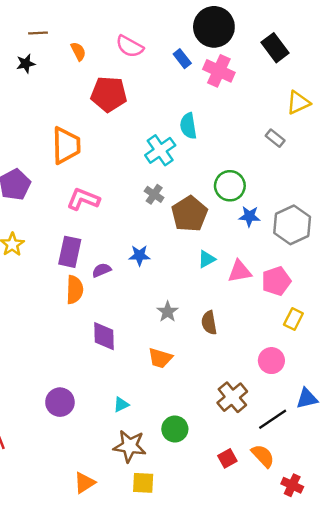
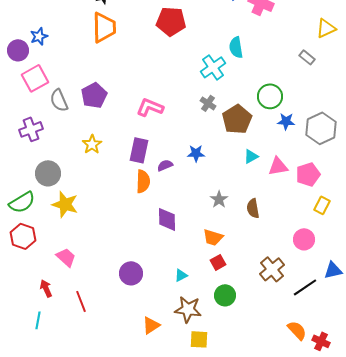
orange trapezoid: (66, 145) -> (104, 27), moved
orange semicircle: (263, 456) -> (297, 330), moved
red square: (227, 458) -> (218, 262), moved
orange triangle: (84, 483) -> (151, 325), moved

